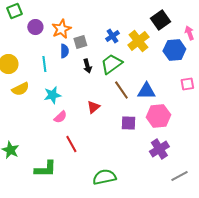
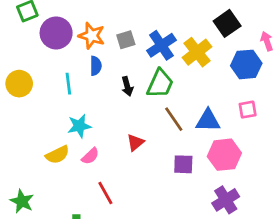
purple circle: (35, 27) -> (56, 33), size x1.5
orange star: (61, 29) -> (92, 36), turned -30
blue cross: (112, 36) -> (161, 45), size x1.5
gray square: (80, 42) -> (126, 40), moved
green trapezoid: (111, 64) -> (160, 84), turned 150
pink square: (187, 84) -> (248, 110), moved
yellow semicircle: (20, 89) -> (57, 155), moved

